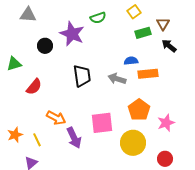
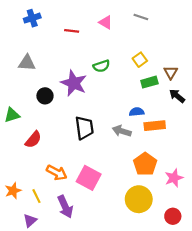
pink square: (102, 123) -> (89, 178), moved, turned 35
purple arrow: (74, 138) -> (65, 207), moved

